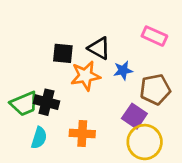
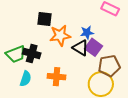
black triangle: (99, 48) -> (81, 48), moved
brown pentagon: (155, 89) -> (109, 66), moved
purple square: (134, 116) -> (93, 47), moved

